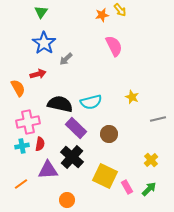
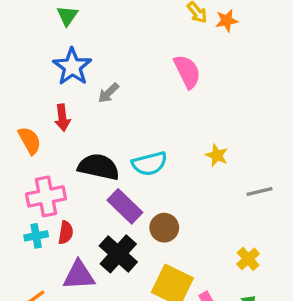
orange star: (102, 15) -> (227, 21), moved
red arrow: (38, 74) -> (62, 118), turned 98
brown circle: (109, 134) -> (164, 228), moved

